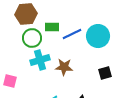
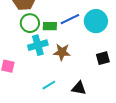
green rectangle: (52, 27) -> (50, 26), moved

